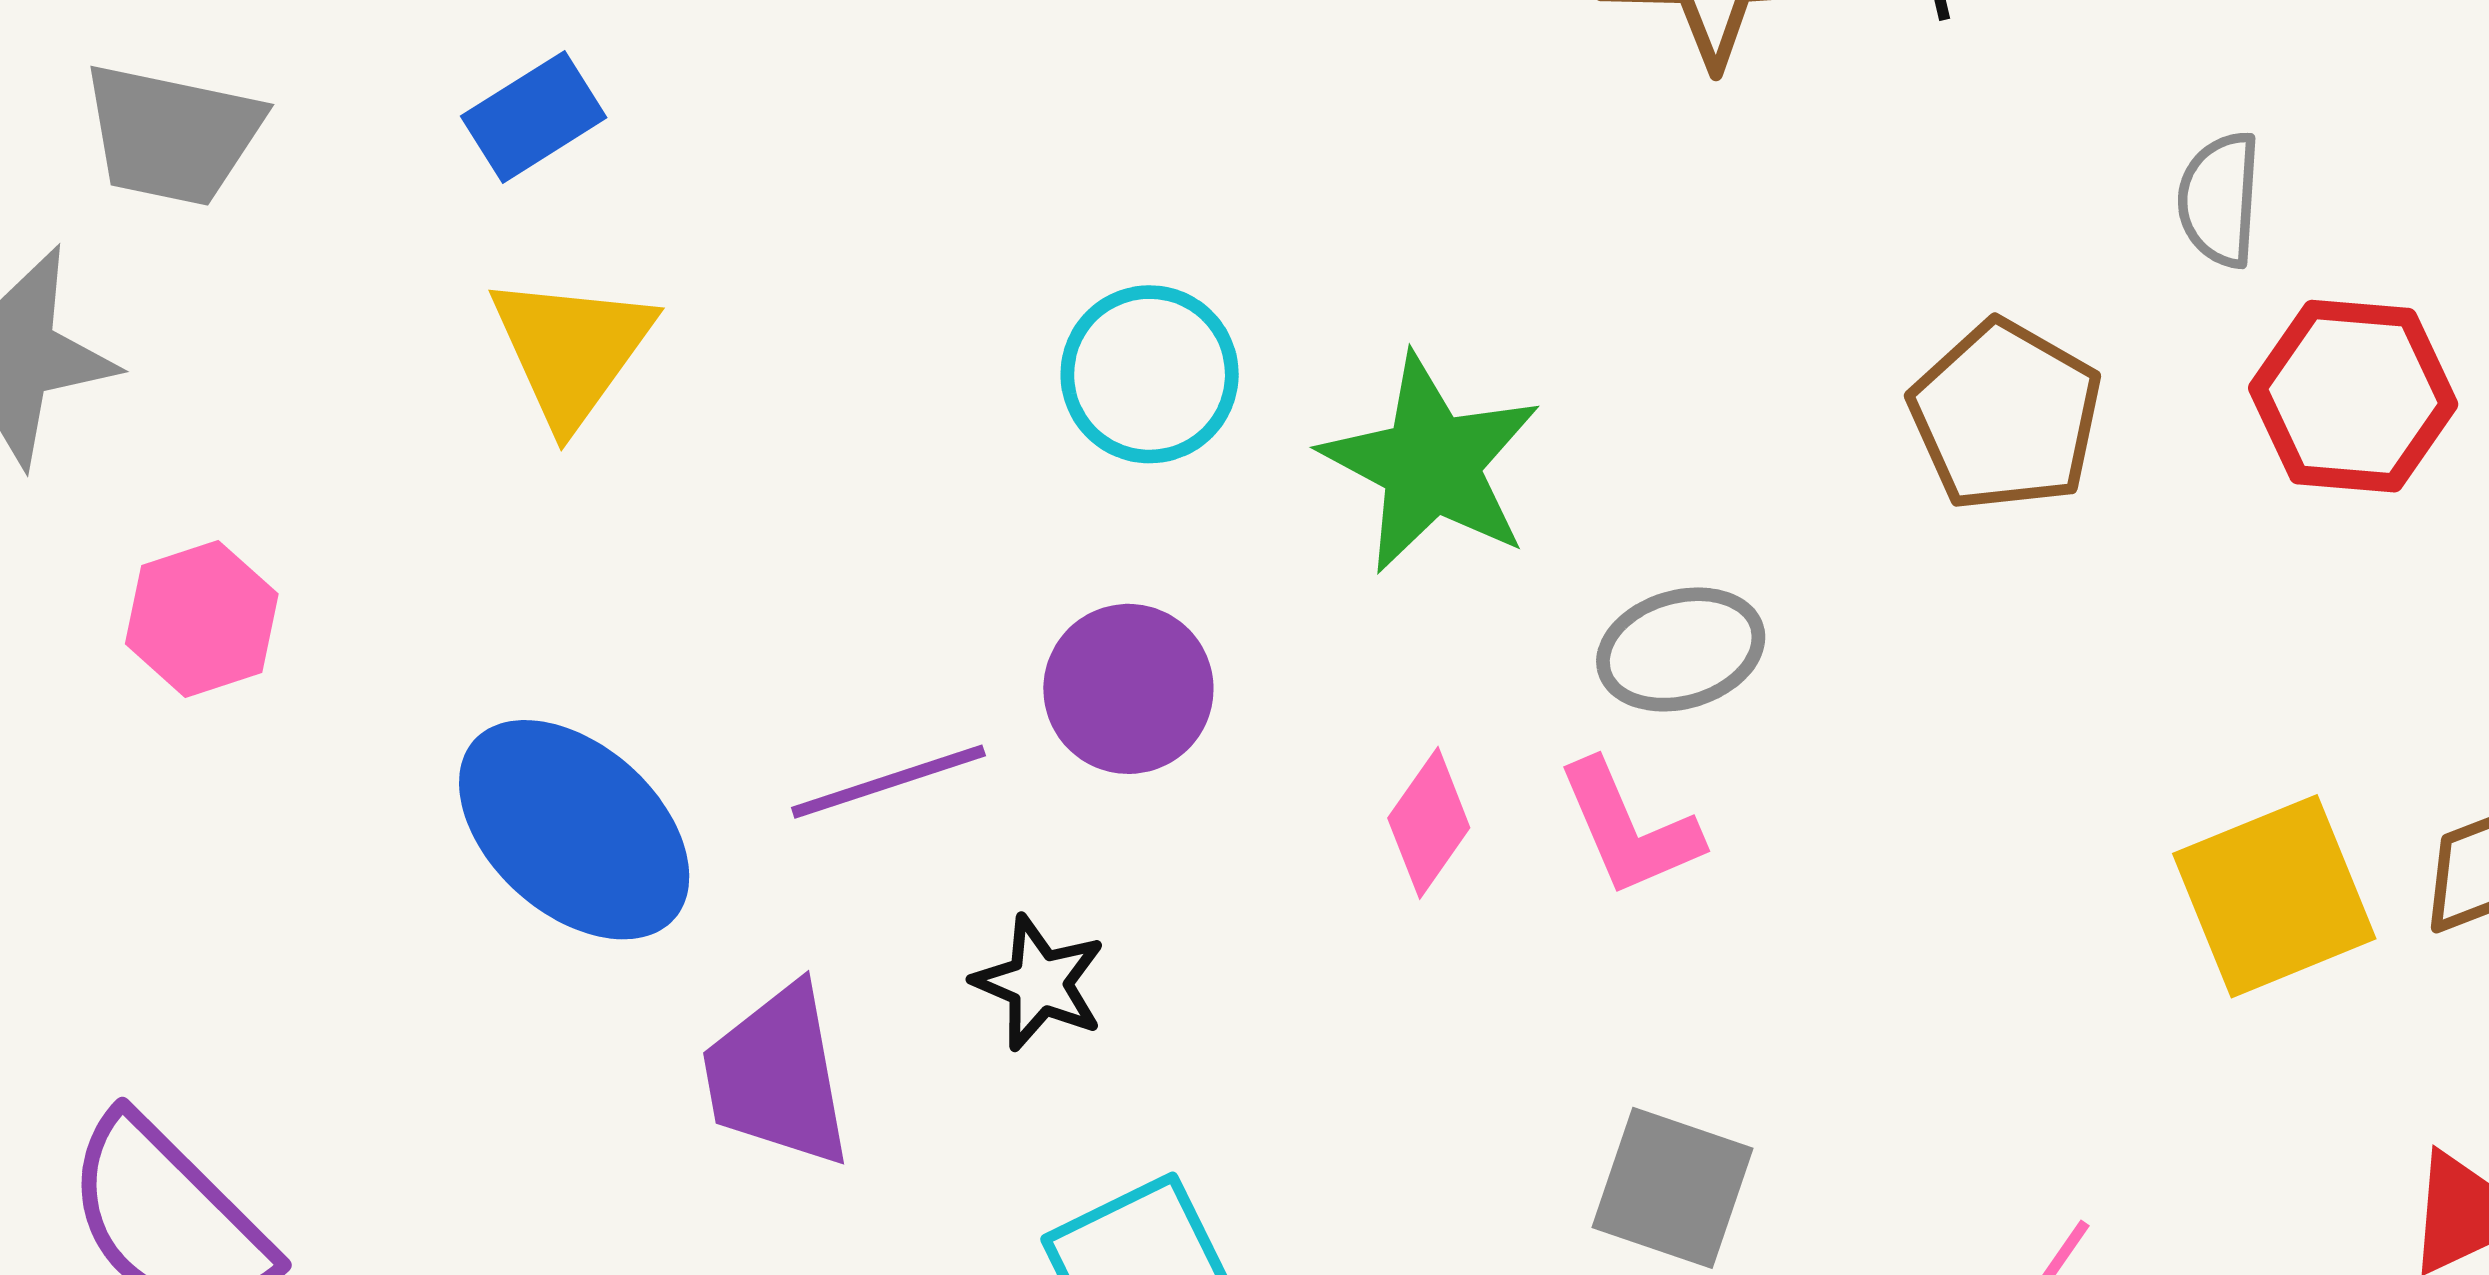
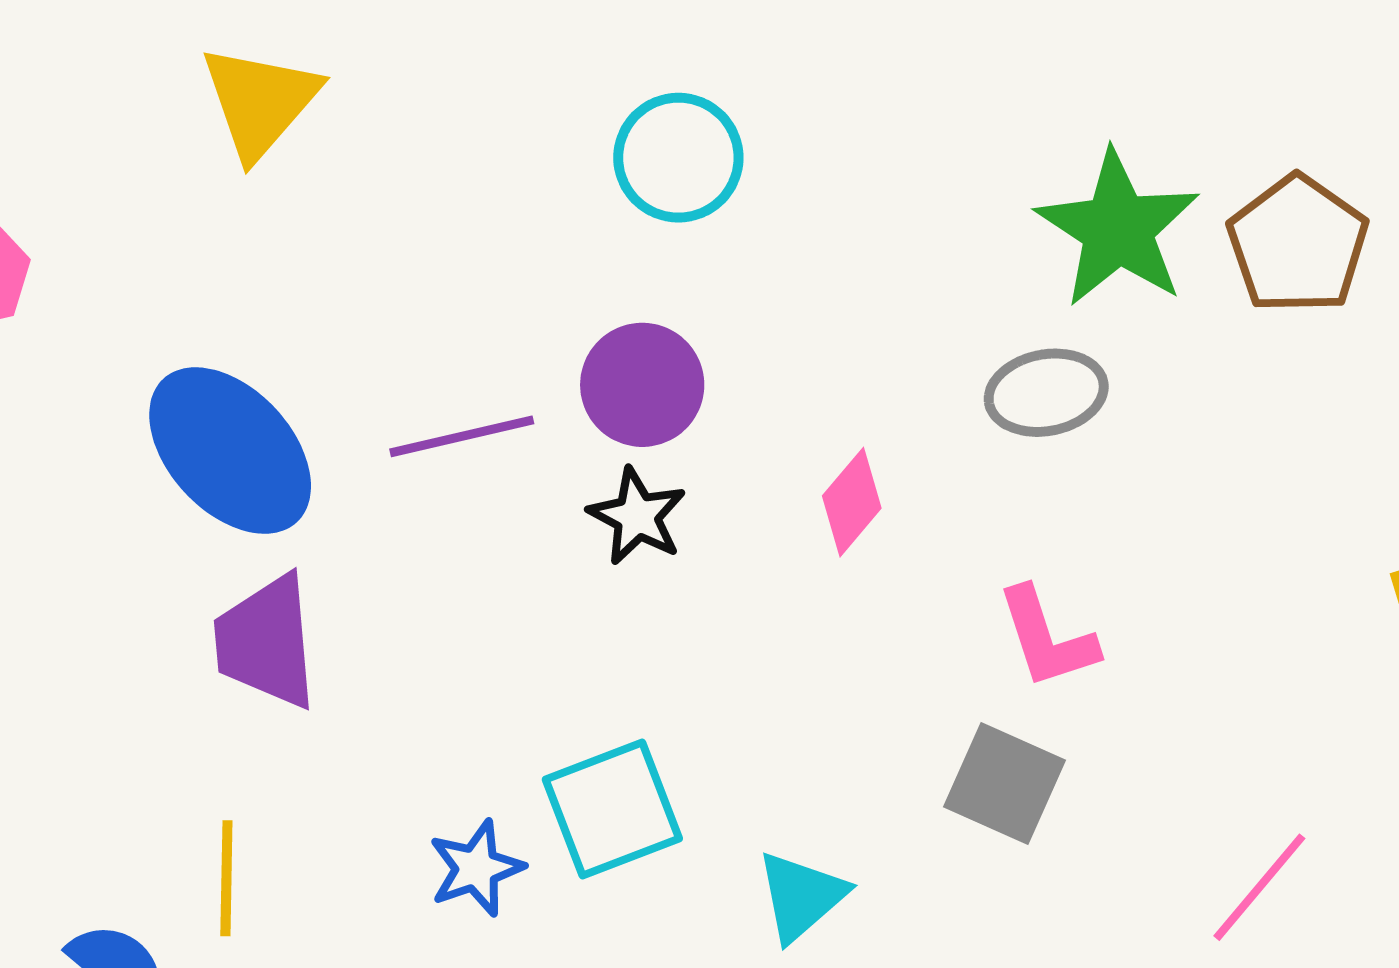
green star: (1431, 464) -> (1118, 229), moved
pink L-shape: (1629, 829) -> (1047, 638), moved
black star: (1039, 983) -> (637, 516), moved
purple trapezoid: (777, 1076) -> (266, 642), moved

